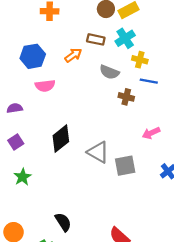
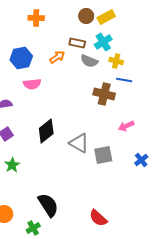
gray semicircle: (109, 72) -> (89, 61), moved
brown cross: (126, 97) -> (104, 94), size x1.5
black semicircle: (63, 222) -> (48, 205), size x1.4

